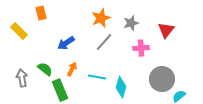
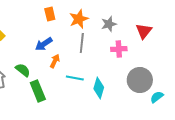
orange rectangle: (41, 13) -> (50, 14), moved
gray line: (104, 42) -> (82, 43), turned -36
orange arrow: (72, 69) -> (55, 61), moved

